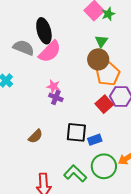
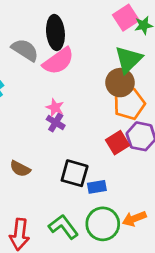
green triangle: (101, 41) -> (128, 60), size x1.6
brown semicircle: (36, 136) -> (20, 169), turned 63

